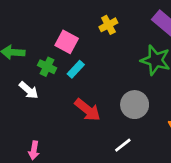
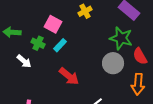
gray circle: (135, 105) -> (113, 63), moved

